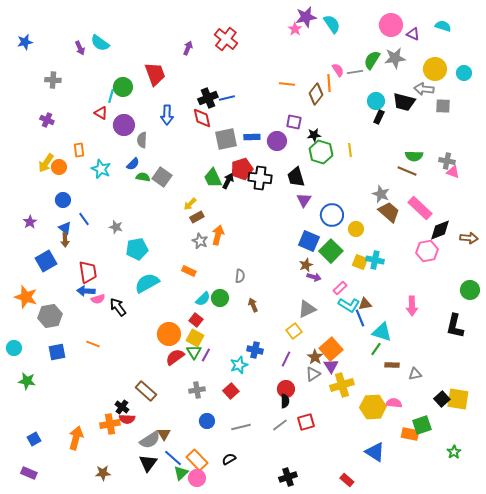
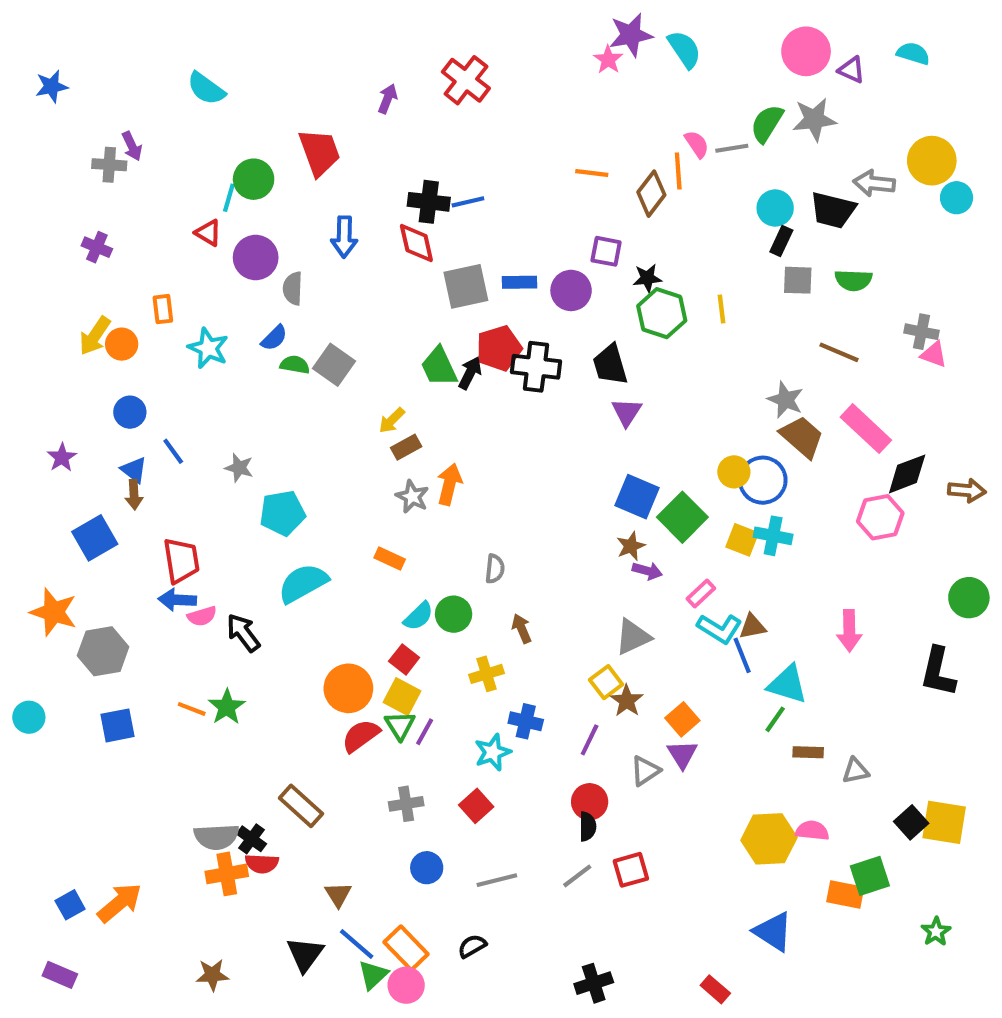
purple arrow: (80, 48) -> (132, 146), moved
yellow circle: (435, 69) -> (932, 161), moved
cyan circle: (464, 73) -> (957, 198), moved
black cross: (208, 98) -> (429, 202), turned 30
gray square: (443, 106) -> (798, 280), moved
green semicircle: (414, 156) -> (853, 280), moved
blue circle: (332, 215) -> (763, 480), moved
orange square: (331, 349) -> (682, 719), size x0.7
brown star: (315, 357) -> (627, 701), moved
green star: (27, 381) -> (227, 707), moved, turned 30
yellow cross: (342, 385) -> (487, 674), moved, size x0.7
orange arrow: (76, 438) -> (120, 903), moved, turned 35
gray semicircle: (150, 440) -> (216, 837), moved, turned 30

